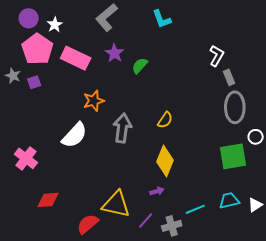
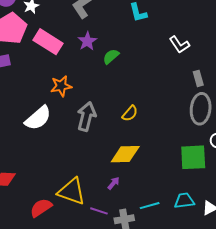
white L-shape: (217, 56) -> (179, 45), moved, turned 110
yellow diamond: (165, 161) -> (125, 154), turned 60
purple arrow: (157, 191) -> (113, 183), turned -40
purple line: (146, 221) -> (99, 211), turned 60

